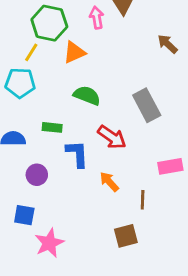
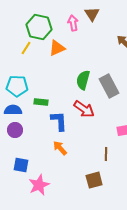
cyan pentagon: (20, 83) -> (17, 86), moved
green semicircle: (87, 95) -> (83, 80), moved, turned -96
purple circle: (37, 175) -> (15, 130), moved
orange arrow: (109, 182) -> (60, 148), moved

